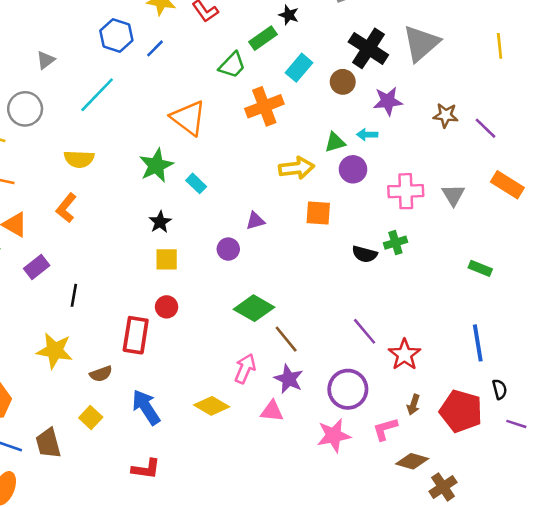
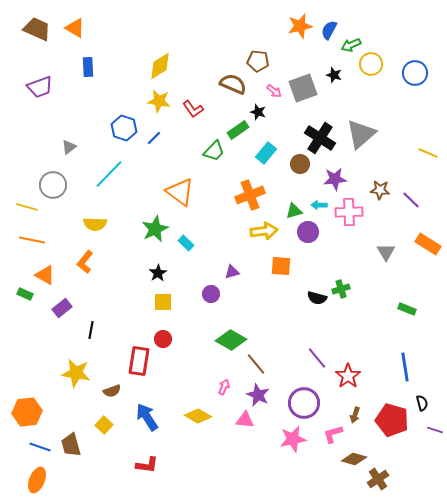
yellow line: (500, 46) -> (428, 153), moved, turned -60
orange cross: (264, 106) -> (250, 195), moved
pink cross: (406, 191) -> (349, 212), moved
pink arrow: (245, 369) -> (224, 387), size x0.7

